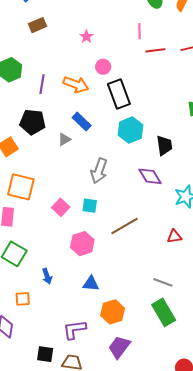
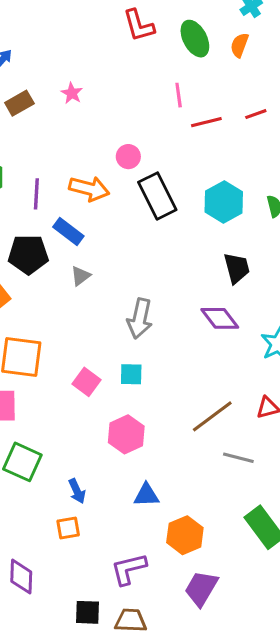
pink star: (86, 37) -> (72, 93), moved
blue rectangle: (82, 122) -> (68, 232), moved
cyan hexagon: (130, 130) -> (224, 202), moved
brown line: (124, 226) -> (212, 416), moved
gray line: (163, 282) -> (238, 458), moved
orange square: (23, 299) -> (68, 528), moved

